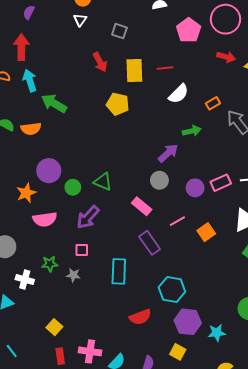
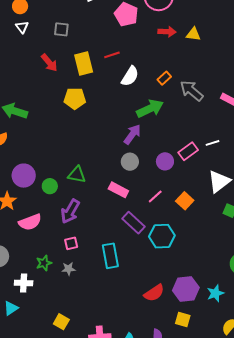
green arrow: (192, 131) -> (150, 109), size x1.5
cyan hexagon: (172, 289) -> (162, 236), moved
red semicircle: (140, 317) -> (154, 293), moved

